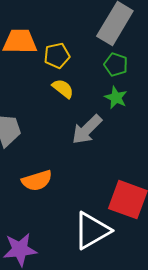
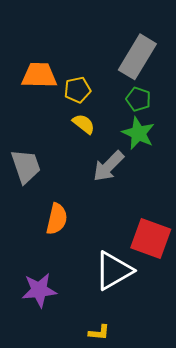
green star: (116, 98) -> (138, 133), size x1.4
orange semicircle: (37, 181) -> (57, 219), turned -60

